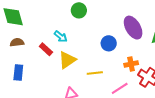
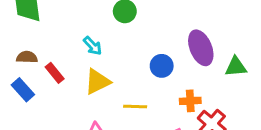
brown semicircle: (17, 42) -> (27, 57), moved
red rectangle: (46, 49) -> (55, 73), moved
blue rectangle: (18, 72) -> (23, 90), turned -56

